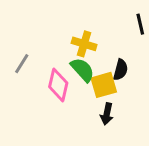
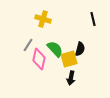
yellow cross: (84, 44) -> (43, 19), moved
gray line: (22, 64) -> (28, 45), moved

